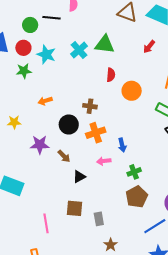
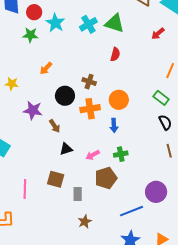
orange circle: (132, 91) -> (119, 100), moved
orange arrow: (45, 101) -> (46, 68), turned -40
pink arrow: (104, 161) -> (93, 155), moved, turned -32
brown pentagon: (137, 197) -> (106, 178), moved

